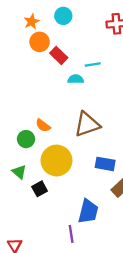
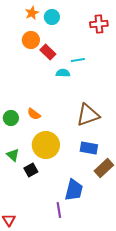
orange star: (32, 22) -> (32, 13), moved
brown triangle: (87, 124) -> (88, 115), moved
green circle: (26, 139) -> (11, 118), moved

